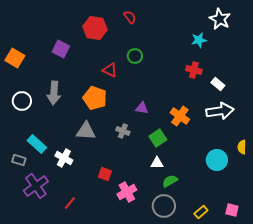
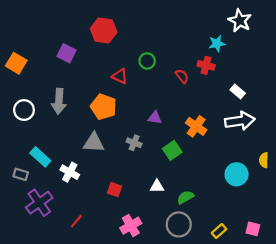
red semicircle: (130, 17) -> (182, 76), moved
red cross: (194, 70) -> (206, 65), moved
white triangle: (157, 163) -> (157, 186), moved
pink cross: (127, 192) -> (131, 226), moved

